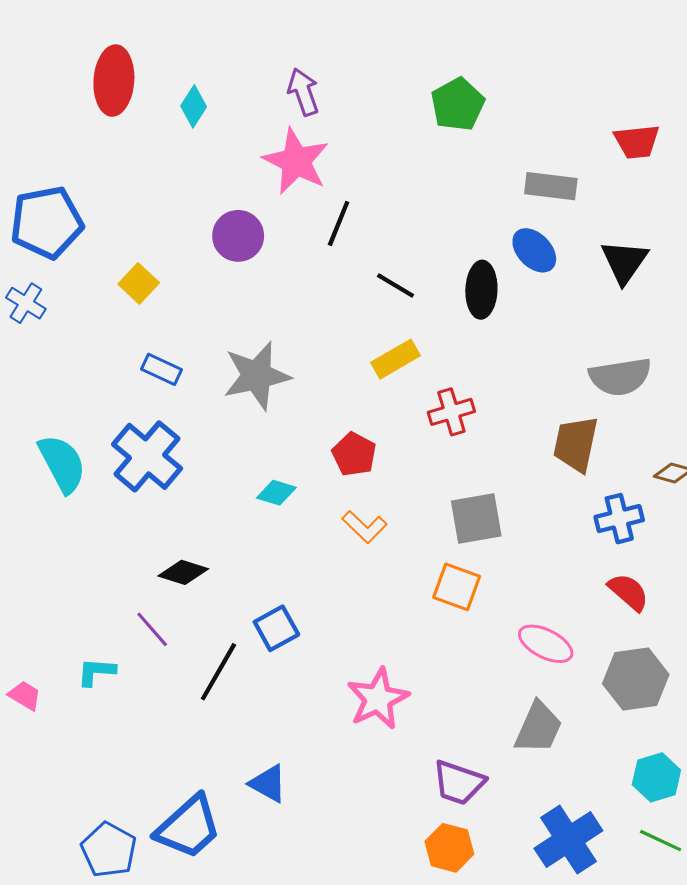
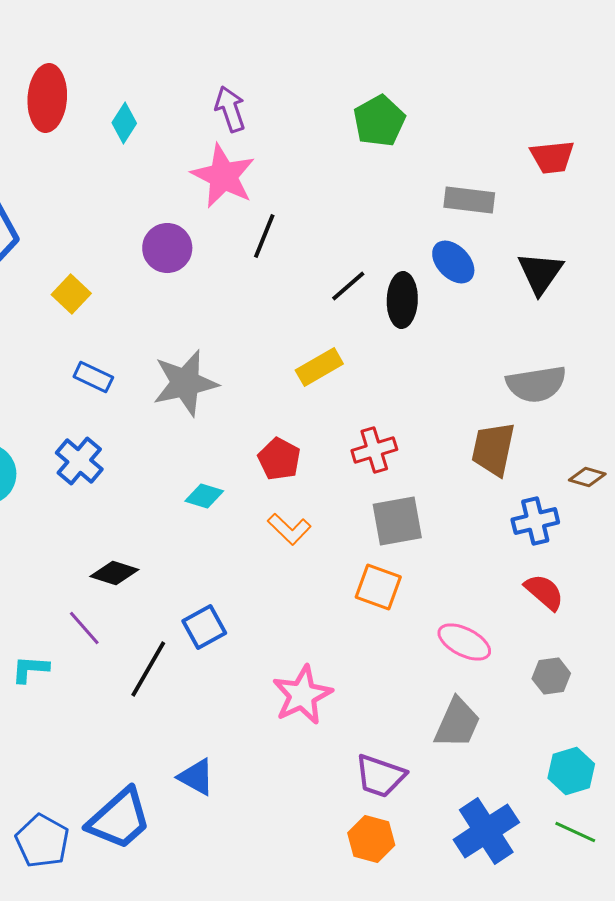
black line: (396, 286) -> (348, 286), moved, turned -72
red cross: (451, 412) -> (374, 450), moved
blue cross: (147, 456) -> (79, 461), size x0.7
gray hexagon: (636, 679) -> (551, 676), size x0.6

